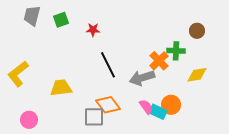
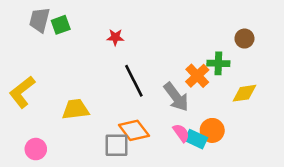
green square: (61, 20) -> (61, 25), moved
gray arrow: (142, 78) -> (176, 97), turned -110

